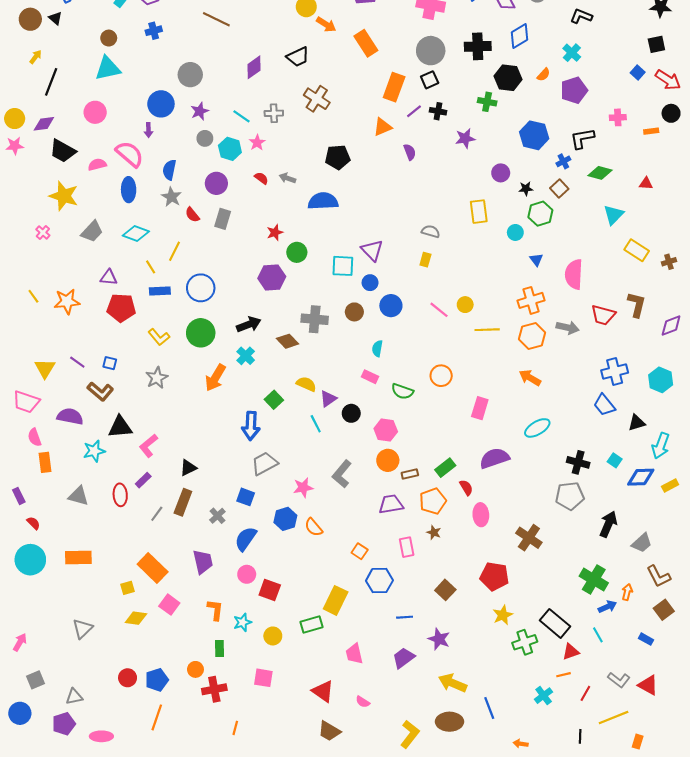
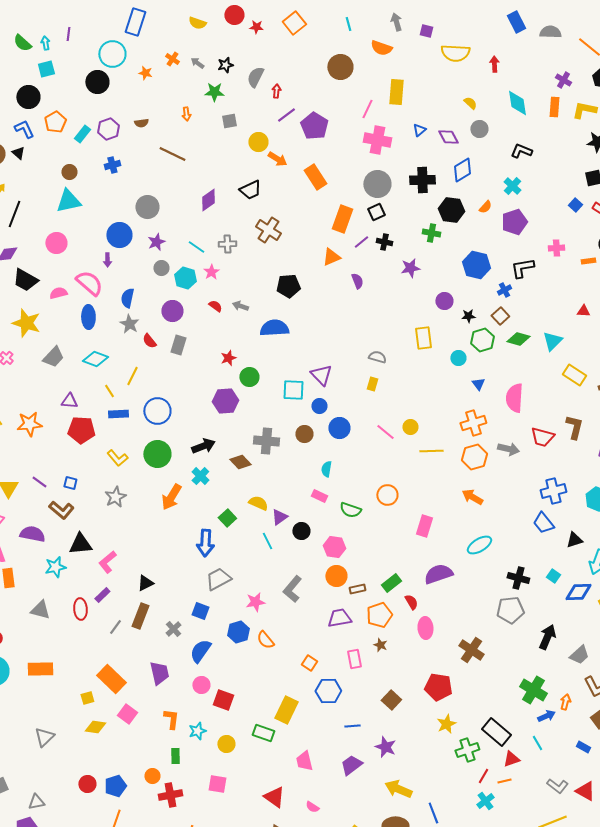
green diamond: (600, 173) -> (518, 339), moved
green rectangle: (311, 624) -> (263, 733), turned 35
red line: (585, 693) -> (483, 776), moved

